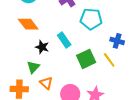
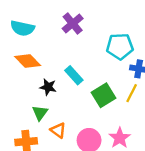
cyan pentagon: (91, 19) -> (120, 46), moved
yellow line: (109, 60) -> (132, 93), turned 70

